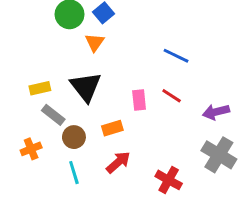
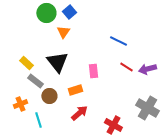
yellow rectangle: (40, 88) -> (26, 63), turned 56
red line: (172, 96) -> (126, 67), moved
purple arrow: (216, 112) -> (147, 69), moved
cyan line: (74, 173) -> (38, 120), moved

